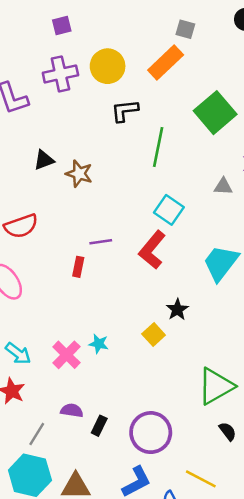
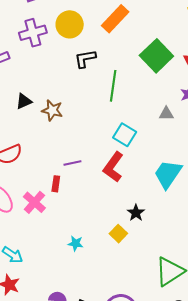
pink cross: (66, 355) -> (34, 202), moved

